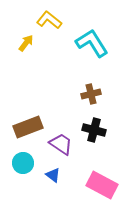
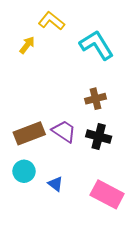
purple trapezoid: (61, 144) -> (64, 131), moved

